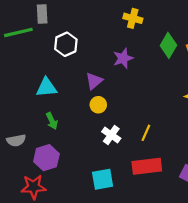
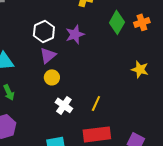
white hexagon: (66, 44) -> (44, 31), moved

